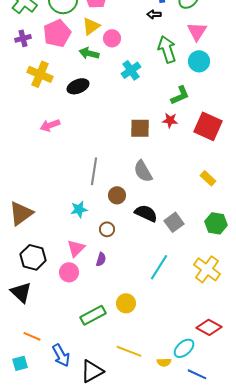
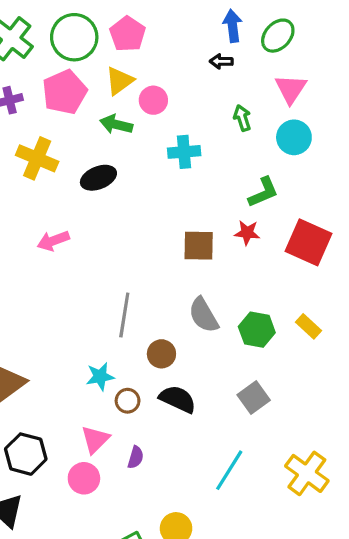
green arrow: (167, 49) -> (242, 118), size x0.6
cyan cross: (131, 70) -> (184, 152), turned 30
black semicircle: (146, 213) -> (178, 399), moved
green hexagon: (216, 223) -> (257, 330), moved
brown circle: (107, 229) -> (128, 401), moved

